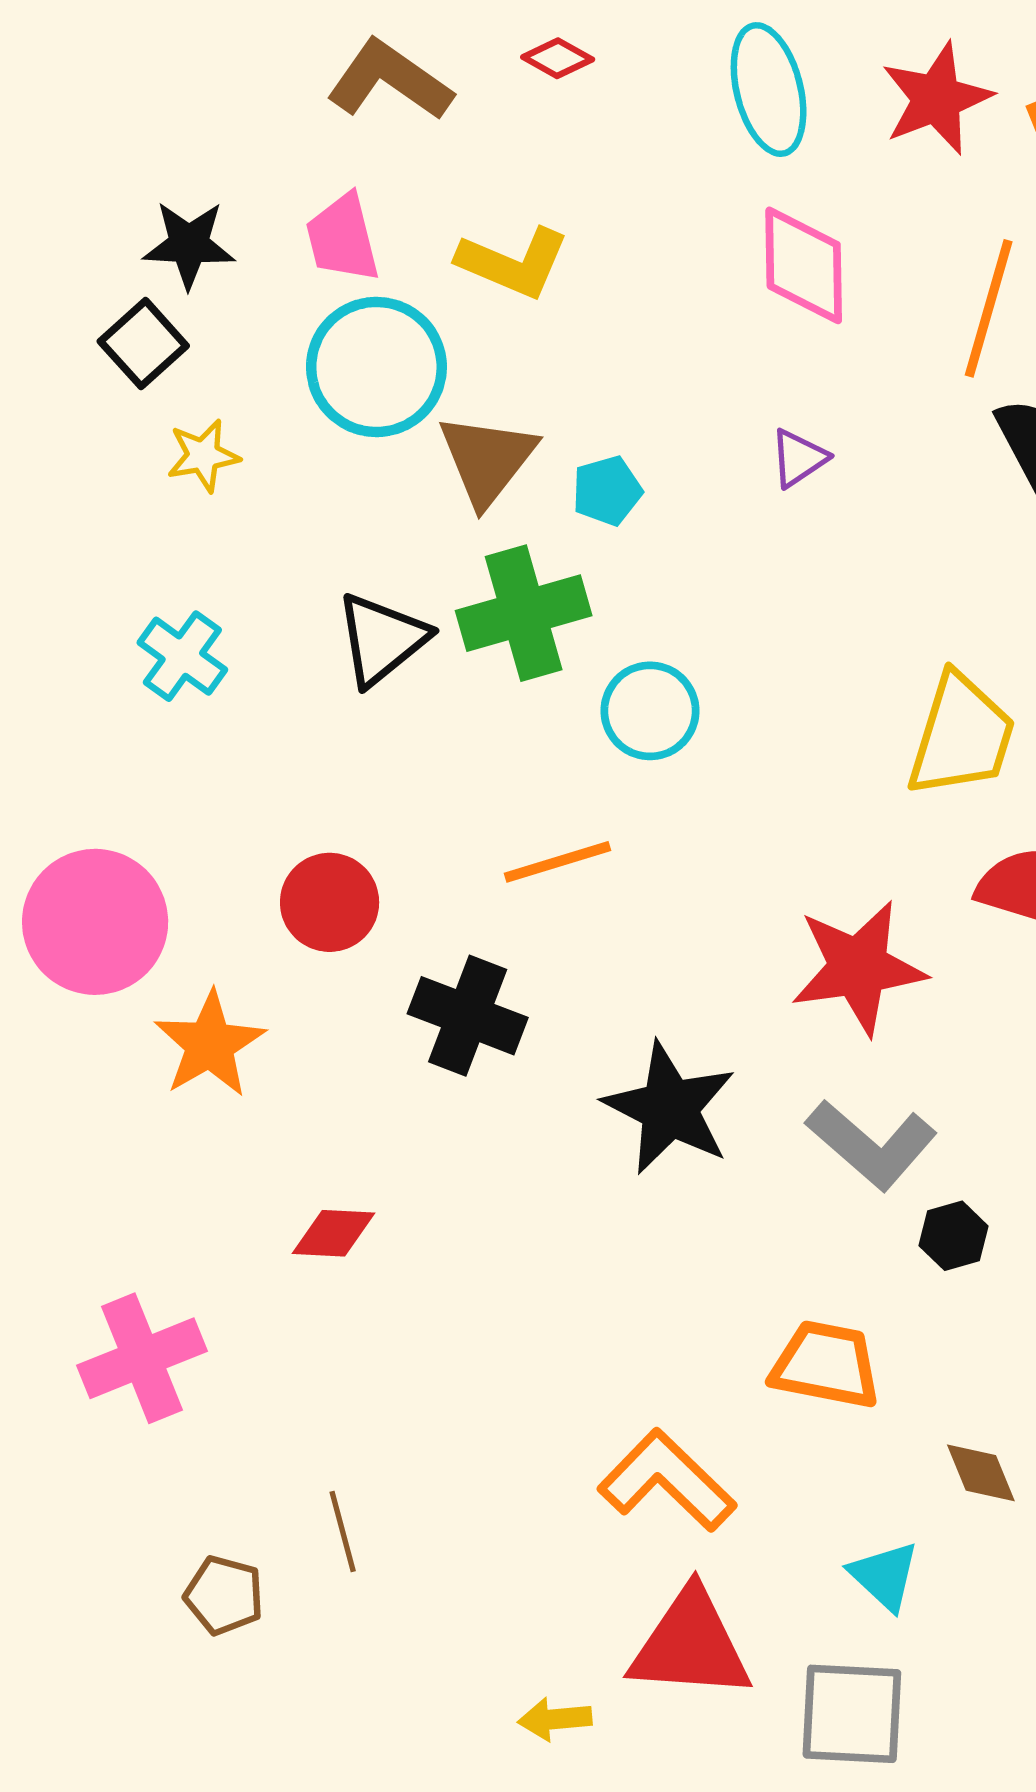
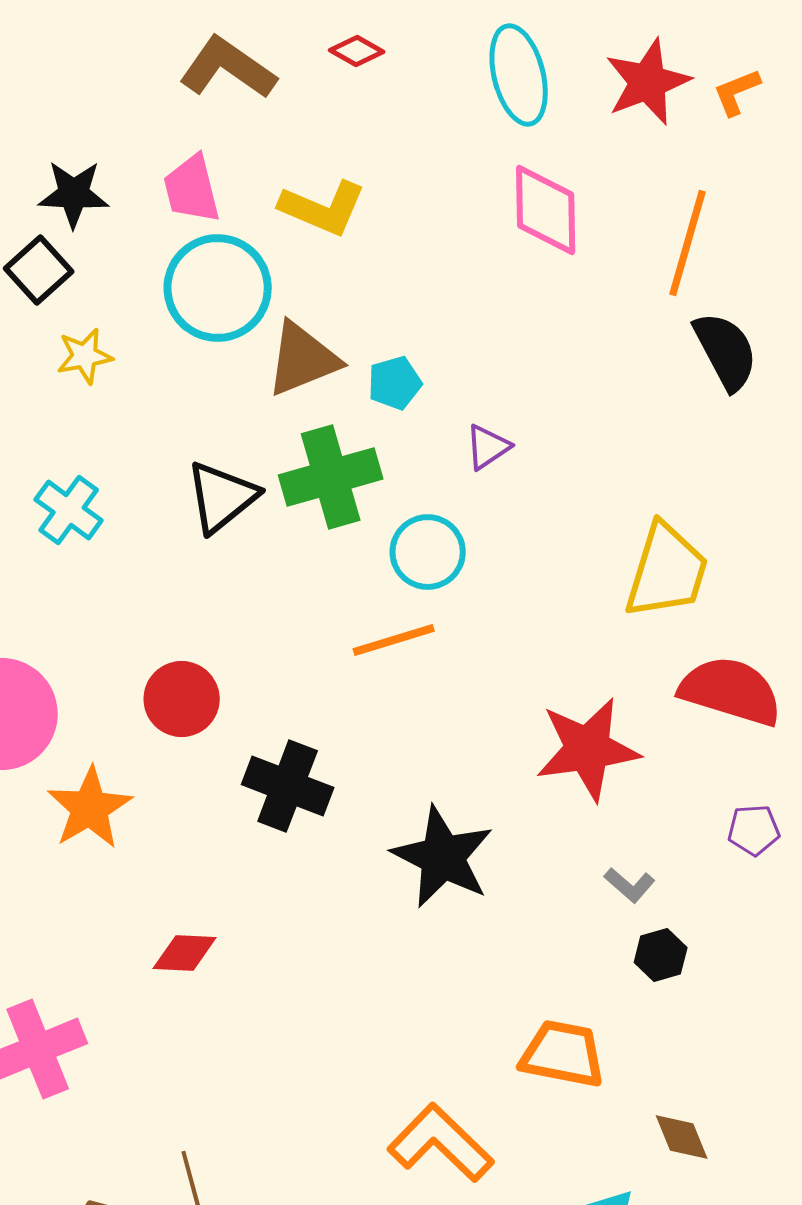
purple triangle: (798, 458) -> (488, 447), moved
brown triangle: (487, 459) -> (303, 359), turned 30
orange line: (558, 862) -> (394, 640), moved
gray L-shape: (871, 1145) -> (630, 885), moved, size x0.5

